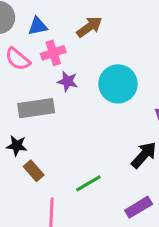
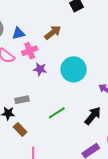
gray rectangle: (36, 108) -> (22, 100), moved, size x0.6
green line: (88, 183) -> (57, 113), moved

